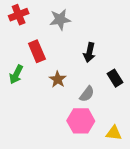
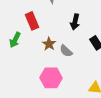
gray semicircle: (87, 94) -> (66, 51), moved, turned 96
pink hexagon: (81, 121) -> (51, 78), moved

